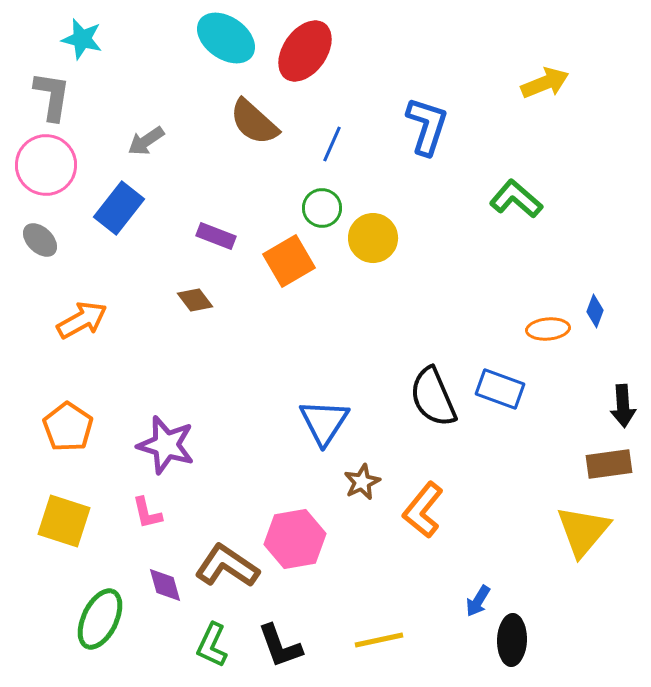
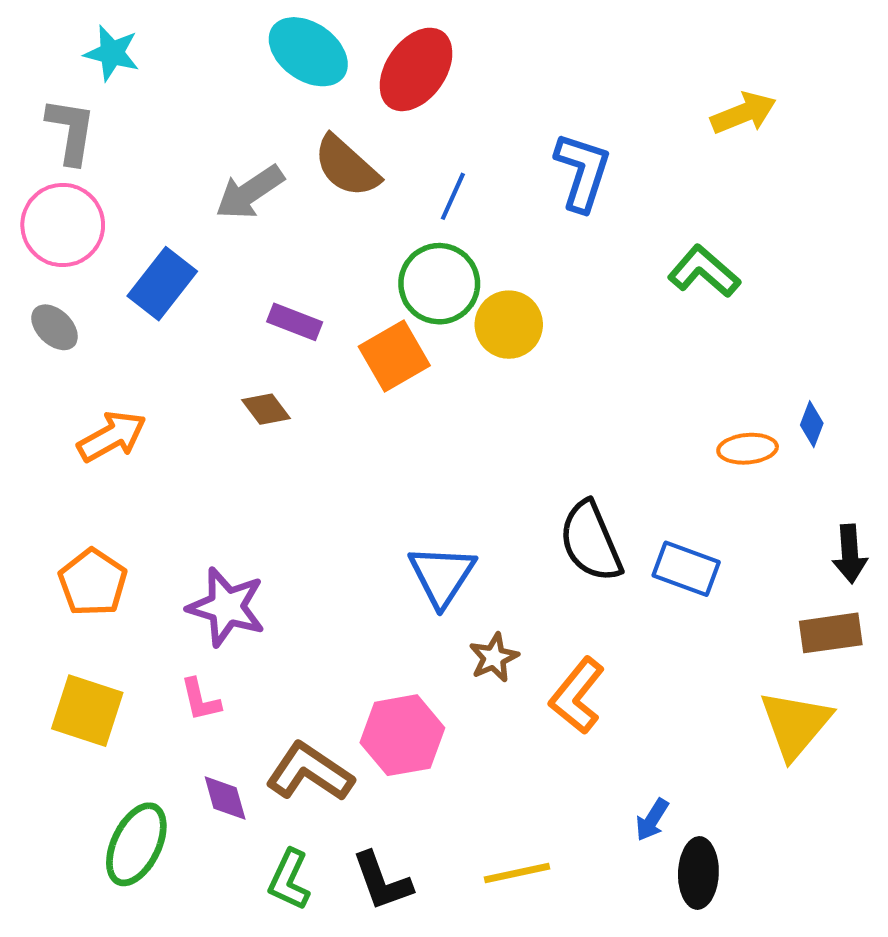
gray arrow: (146, 141) -> (250, 192), moved, size x1.4
green circle: (322, 208) -> (439, 284), size x1.5
blue rectangle: (500, 389) -> (686, 569), moved

